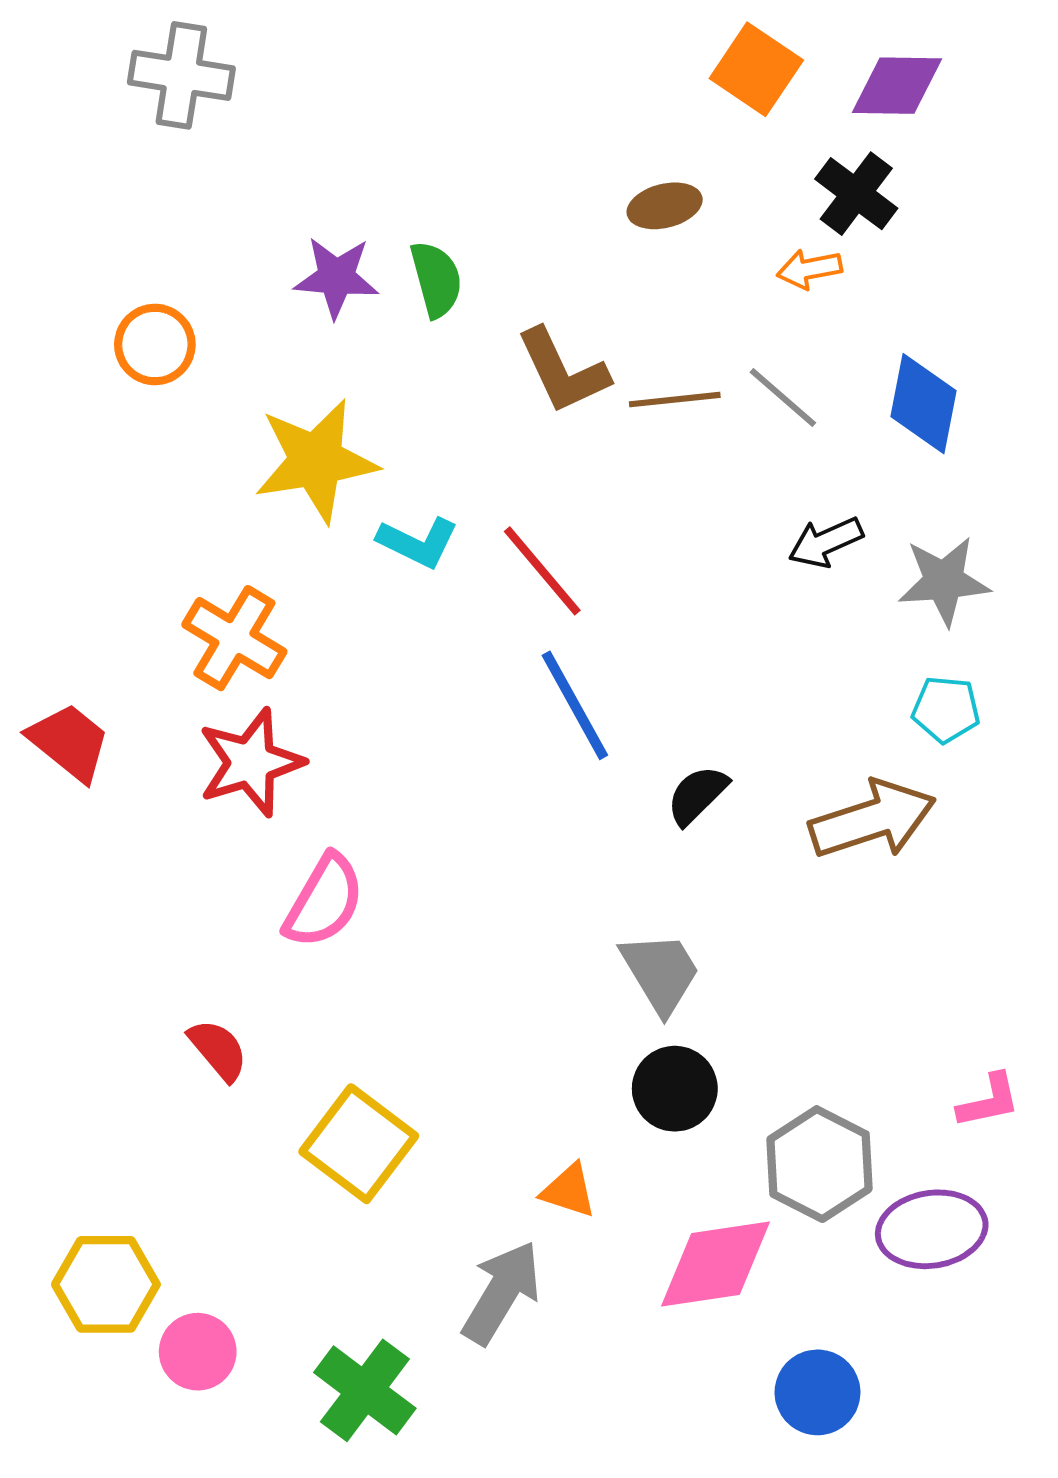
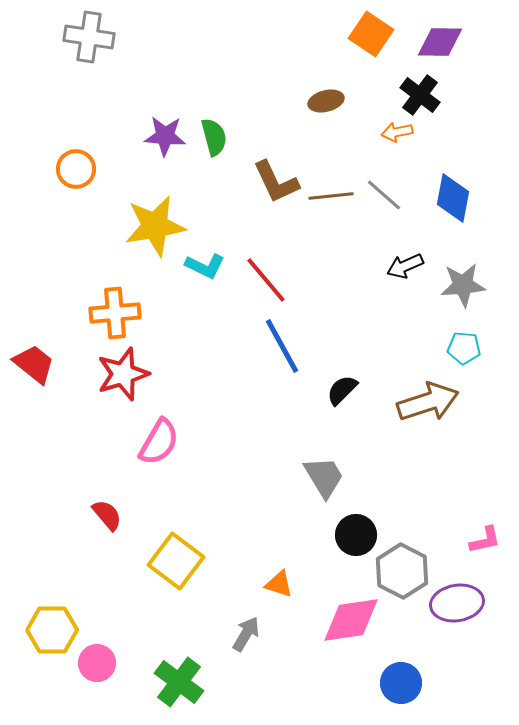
orange cross: (234, 638) -> (115, 313), turned -36
black circle: (675, 1089) -> (356, 535), moved
gray arrow: (501, 1293) -> (246, 634), size x0.7

